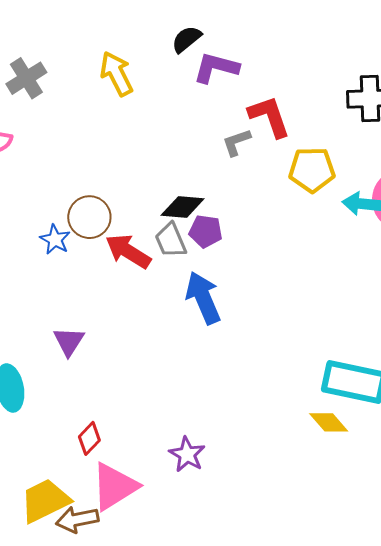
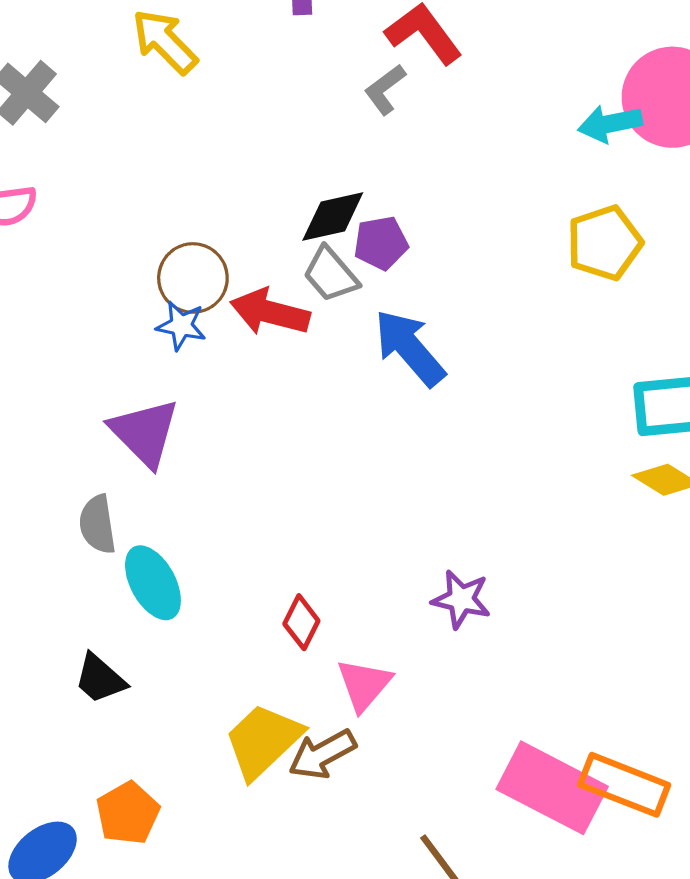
yellow pentagon: (312, 170) -> (605, 243), moved
blue star: (55, 240) -> (181, 326), moved
purple triangle: (69, 341) -> (144, 433), moved, size x1.4
pink triangle: (114, 486) -> (364, 685), size x0.7

